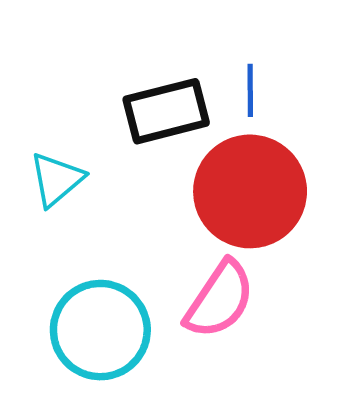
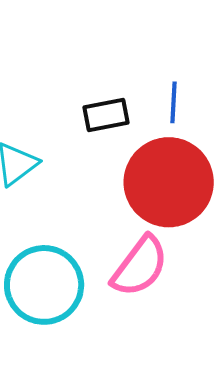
black rectangle: (166, 111) -> (106, 115), size x0.7

